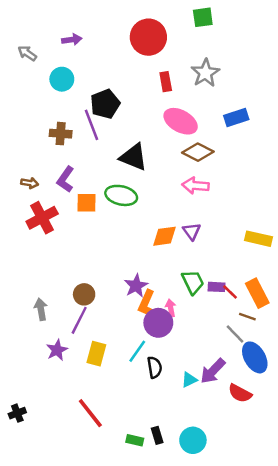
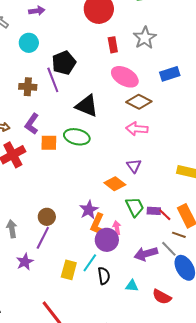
orange diamond: (164, 236) -> (115, 184), moved, turned 45
yellow rectangle: (96, 354) -> (69, 270), moved
purple arrow: (213, 371) -> (146, 254), moved, turned 30
cyan triangle: (189, 380) -> (132, 286), turned 32
red semicircle: (240, 393) -> (162, 297), moved

